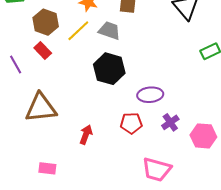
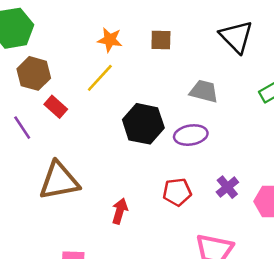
brown hexagon: (46, 22) -> (34, 73), moved
gray trapezoid: (109, 31) -> (204, 91), moved
purple ellipse: (150, 95) -> (191, 135), moved

